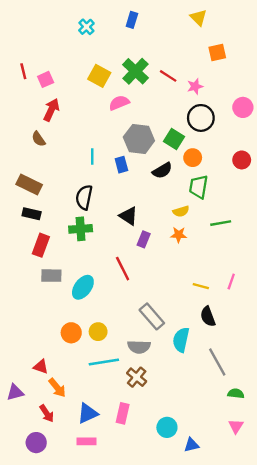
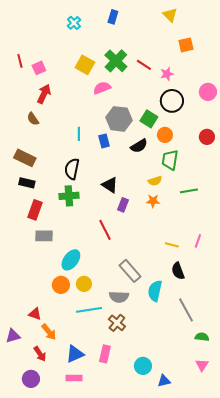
cyan ellipse: (83, 287) -> (71, 260), moved

